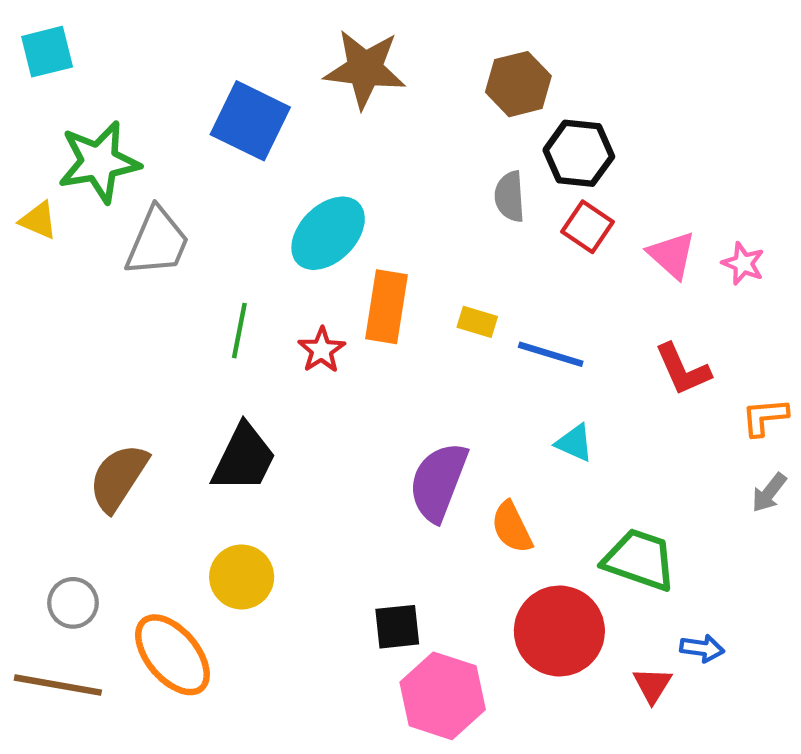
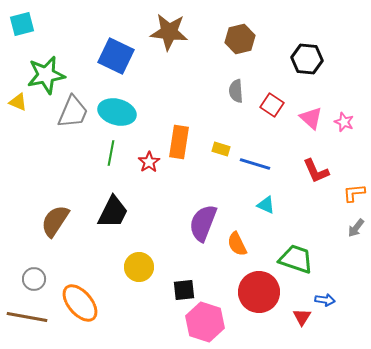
black hexagon: (579, 153) -> (307, 59), moved
cyan ellipse: (328, 233) -> (117, 112), moved, turned 60
yellow circle: (242, 577) -> (139, 267), moved

